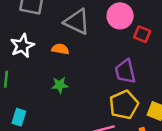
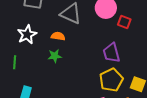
green star: (60, 85) -> (55, 56), moved

